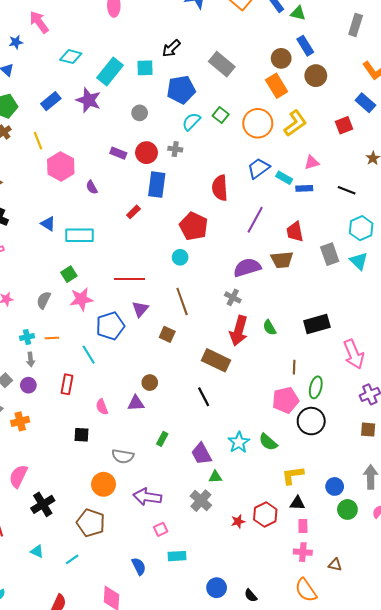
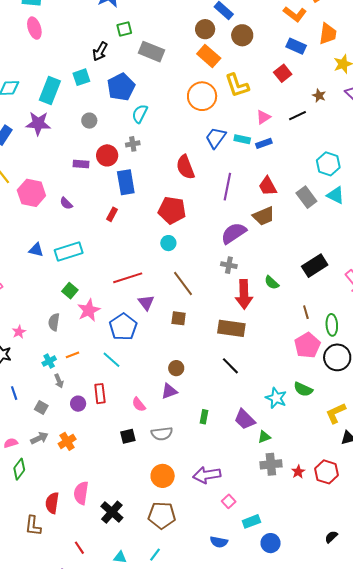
green square: (221, 115) -> (124, 29), moved, turned -35
yellow L-shape: (295, 123) -> (237, 85), turned 124
black line: (347, 190) -> (297, 116), moved, turned -30
purple circle: (28, 385) -> (78, 404), moved
gray semicircle: (123, 456) -> (162, 434), moved
gray cross: (201, 501) -> (271, 464), moved, turned -30
red hexagon: (265, 515) -> (326, 472), moved
blue semicircle: (139, 566) -> (219, 542), turned 144
blue circle: (217, 588) -> (271, 543), moved
black semicircle: (251, 595) -> (331, 537), turned 104

